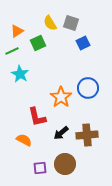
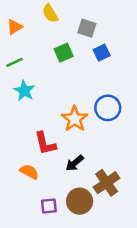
yellow semicircle: (50, 23) -> (50, 13), moved
orange triangle: (17, 31) -> (15, 27), moved
green square: (38, 43) -> (64, 53), moved
brown cross: (87, 135) -> (107, 183), moved, turned -30

